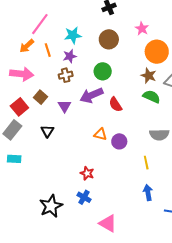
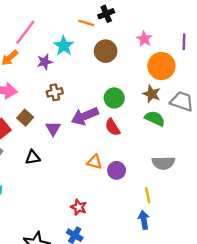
cyan star: (73, 35) -> (64, 46), turned -30
orange line: (48, 50) -> (86, 23), moved, turned -56
purple star: (70, 56) -> (45, 62), moved
green circle: (103, 71) -> (114, 98), moved
black triangle: (47, 131) -> (33, 157), turned 48
blue arrow: (148, 193) -> (144, 220), moved

